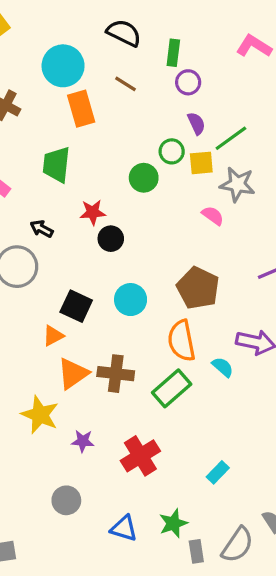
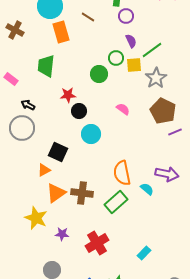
gray star: (237, 184) -> (156, 78), turned 30
pink semicircle: (213, 216) -> (123, 109), moved
black arrow: (42, 229) -> (28, 105), moved
brown pentagon: (198, 288) -> (163, 111), moved
cyan circle: (131, 300) -> (91, 134), moved

